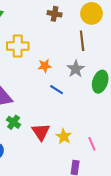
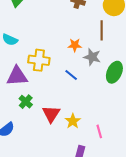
yellow cross: (18, 46) -> (39, 60), moved
orange star: (45, 66) -> (75, 45), moved
gray star: (76, 69) -> (92, 57), turned -30

